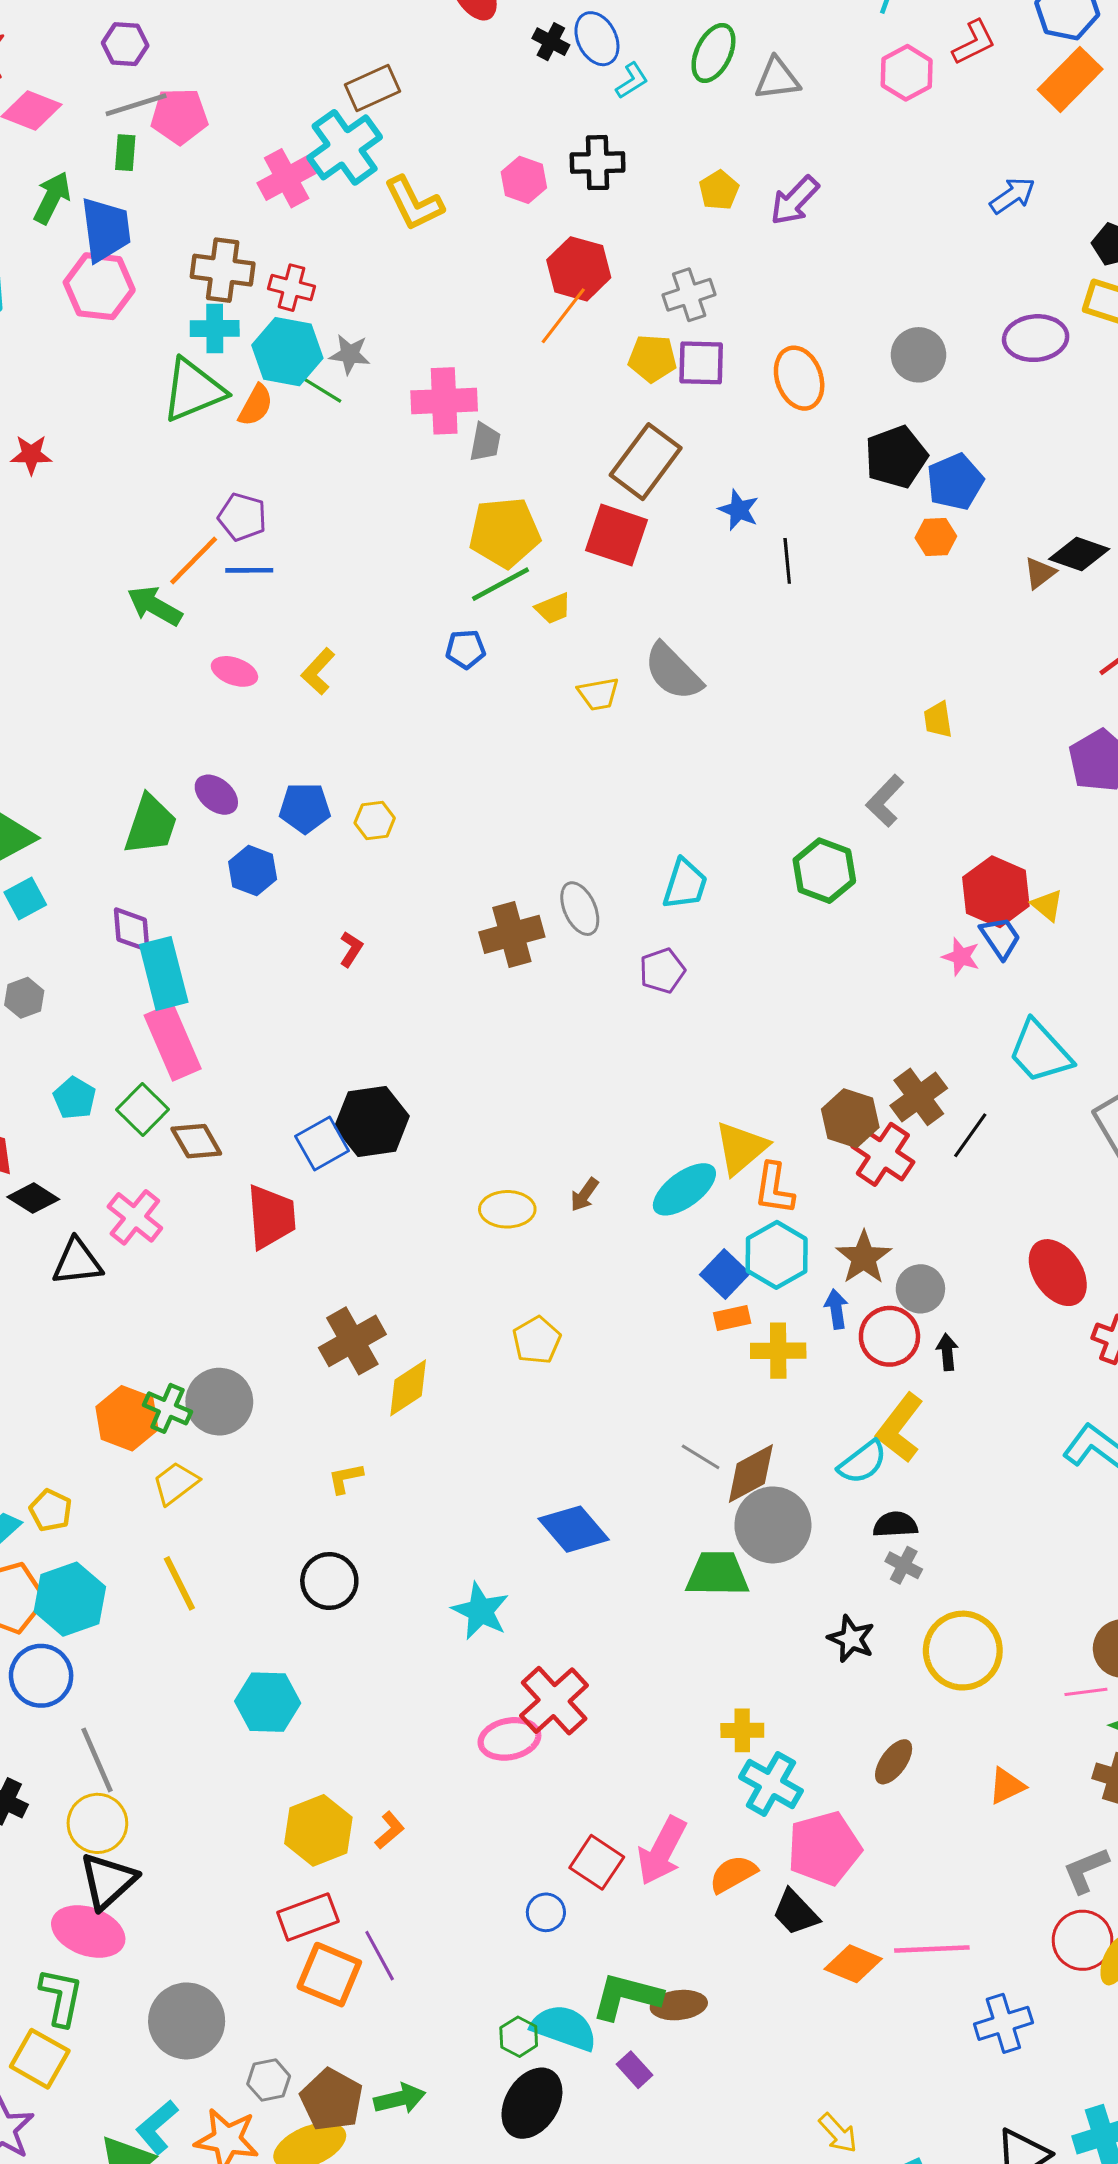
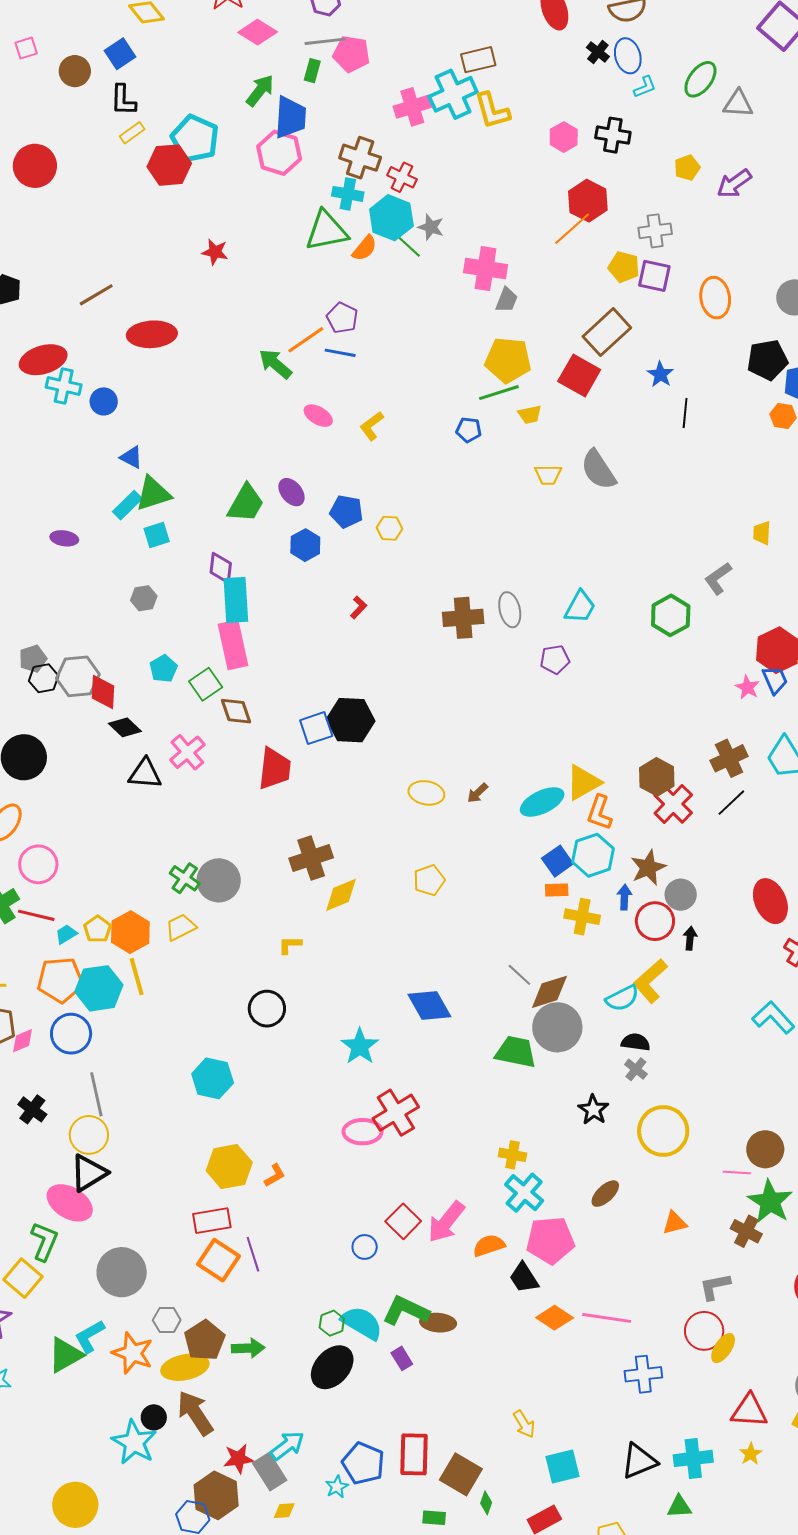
yellow L-shape: (414, 203) -> (492, 111), moved
brown cross: (919, 1097) -> (729, 758), moved
orange hexagon: (127, 1418) -> (130, 932), moved
yellow line: (179, 1583) -> (137, 977), moved

